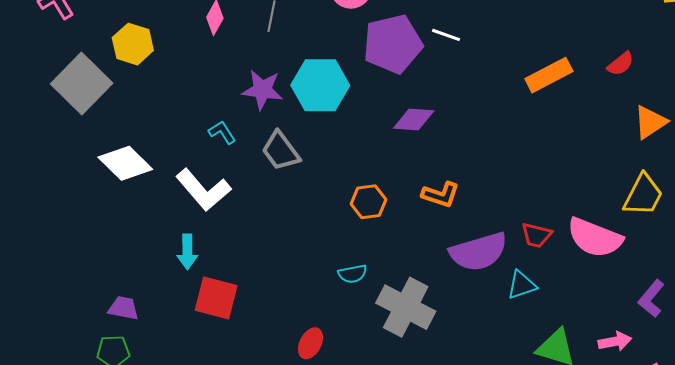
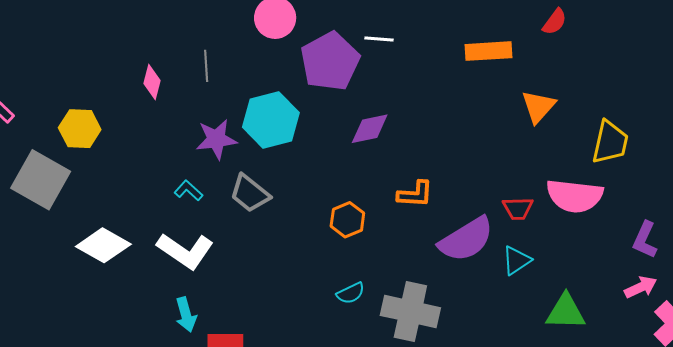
orange rectangle: (549, 75) -> (489, 51), turned 39
orange triangle: (650, 122) -> (538, 107), moved
pink arrow: (615, 341) -> (641, 287), moved

